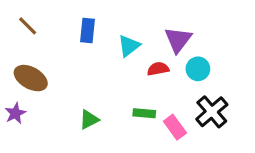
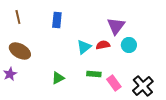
brown line: (28, 26) -> (18, 17), turned 32
cyan triangle: (129, 46) -> (84, 47), moved
black cross: (212, 112) -> (143, 86), moved

